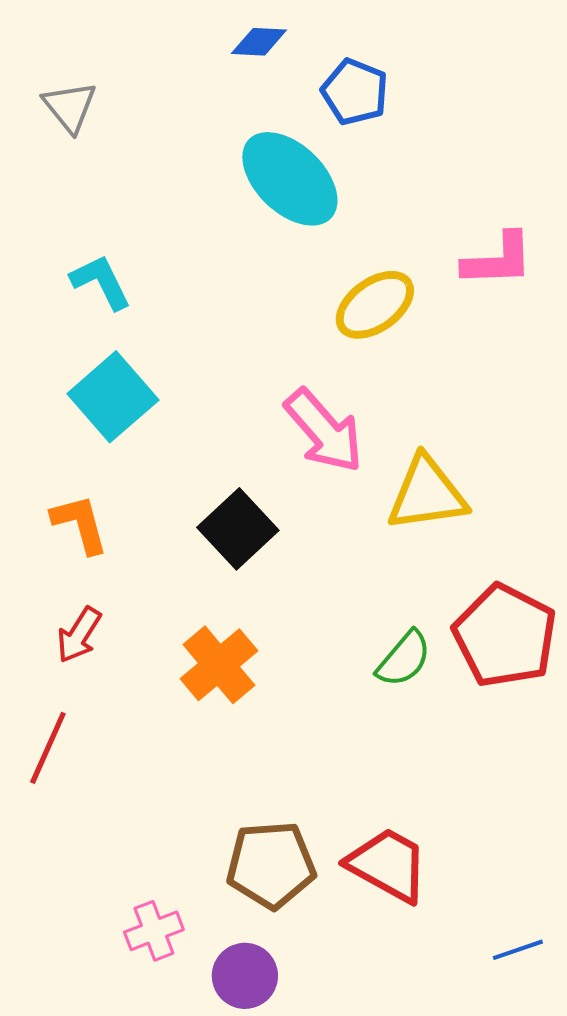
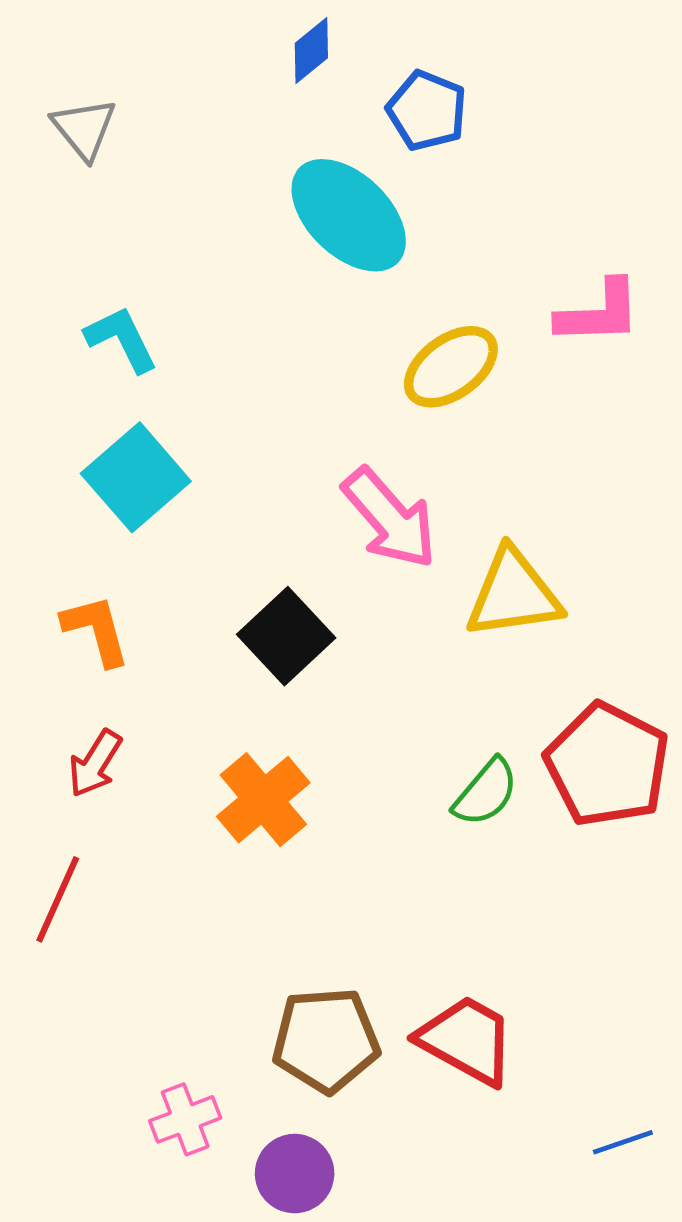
blue diamond: (259, 42) -> (311, 51), turned -42

